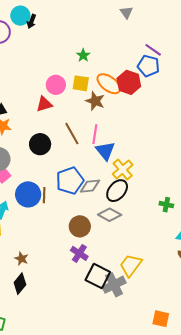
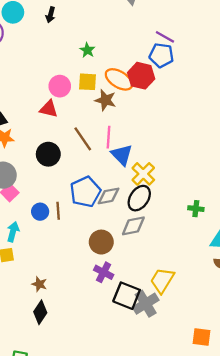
black arrow: (31, 21) -> (50, 15), moved
red triangle: (44, 104) -> (49, 109), turned 36
blue circle: (28, 194) -> (40, 212), size x0.6
gray diamond: (110, 215) -> (133, 226), turned -35

